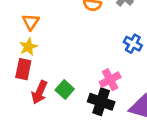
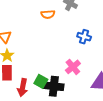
black cross: (101, 102) -> (54, 86), moved

